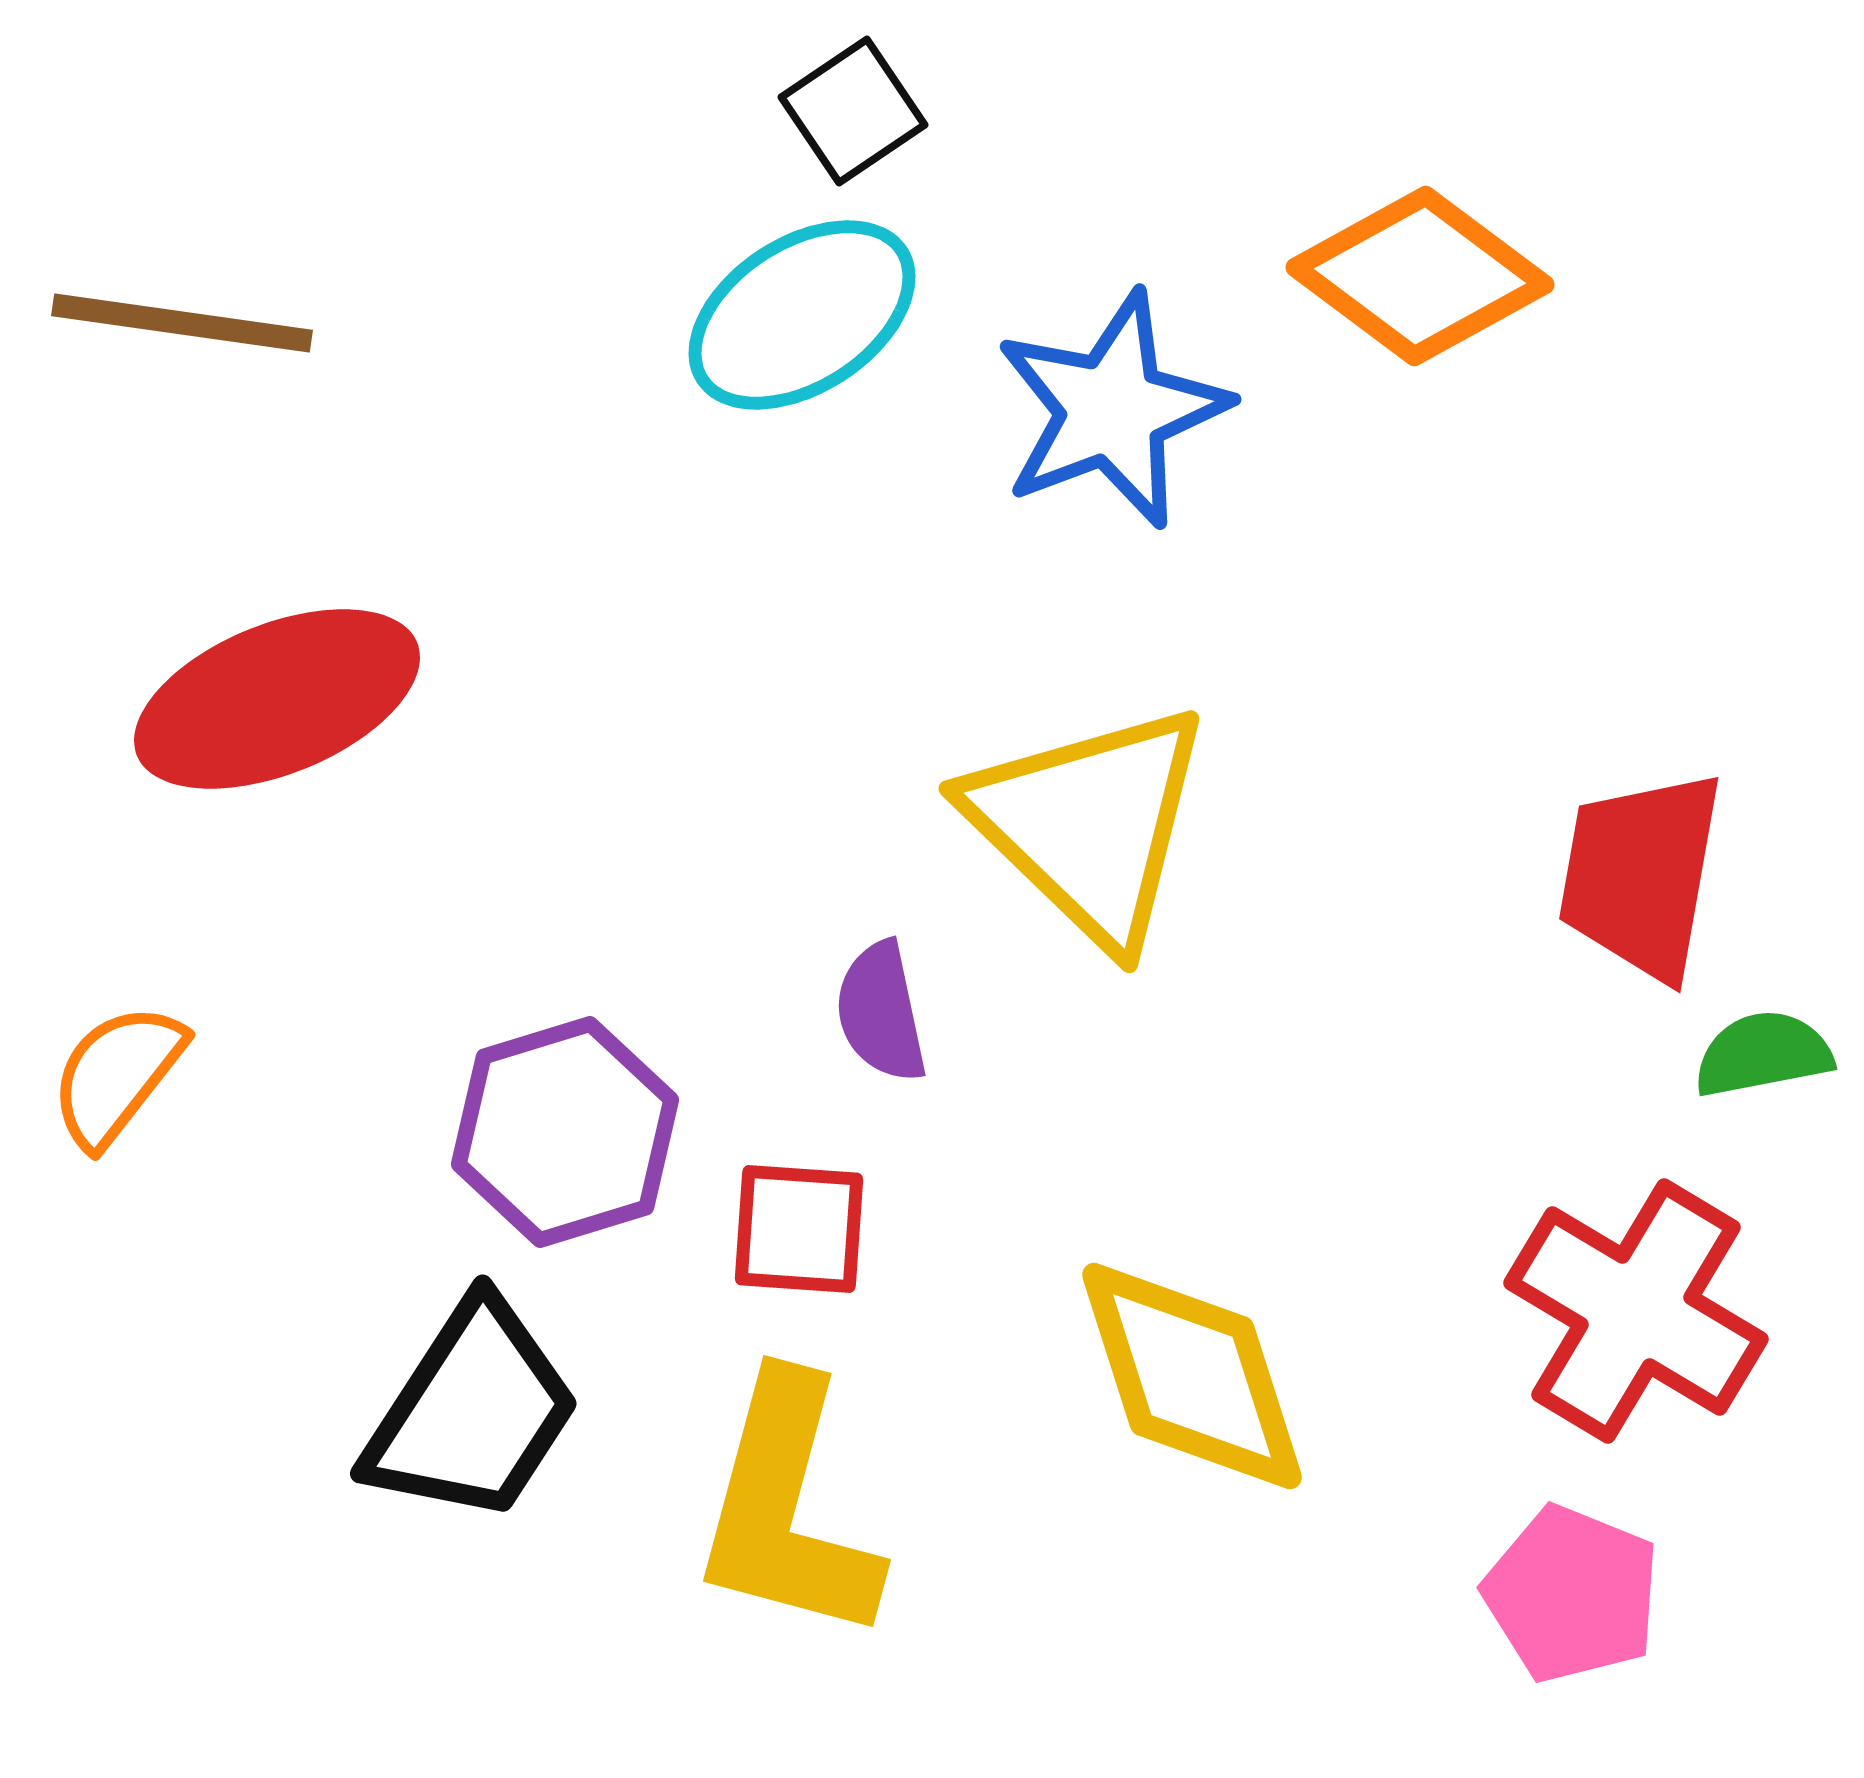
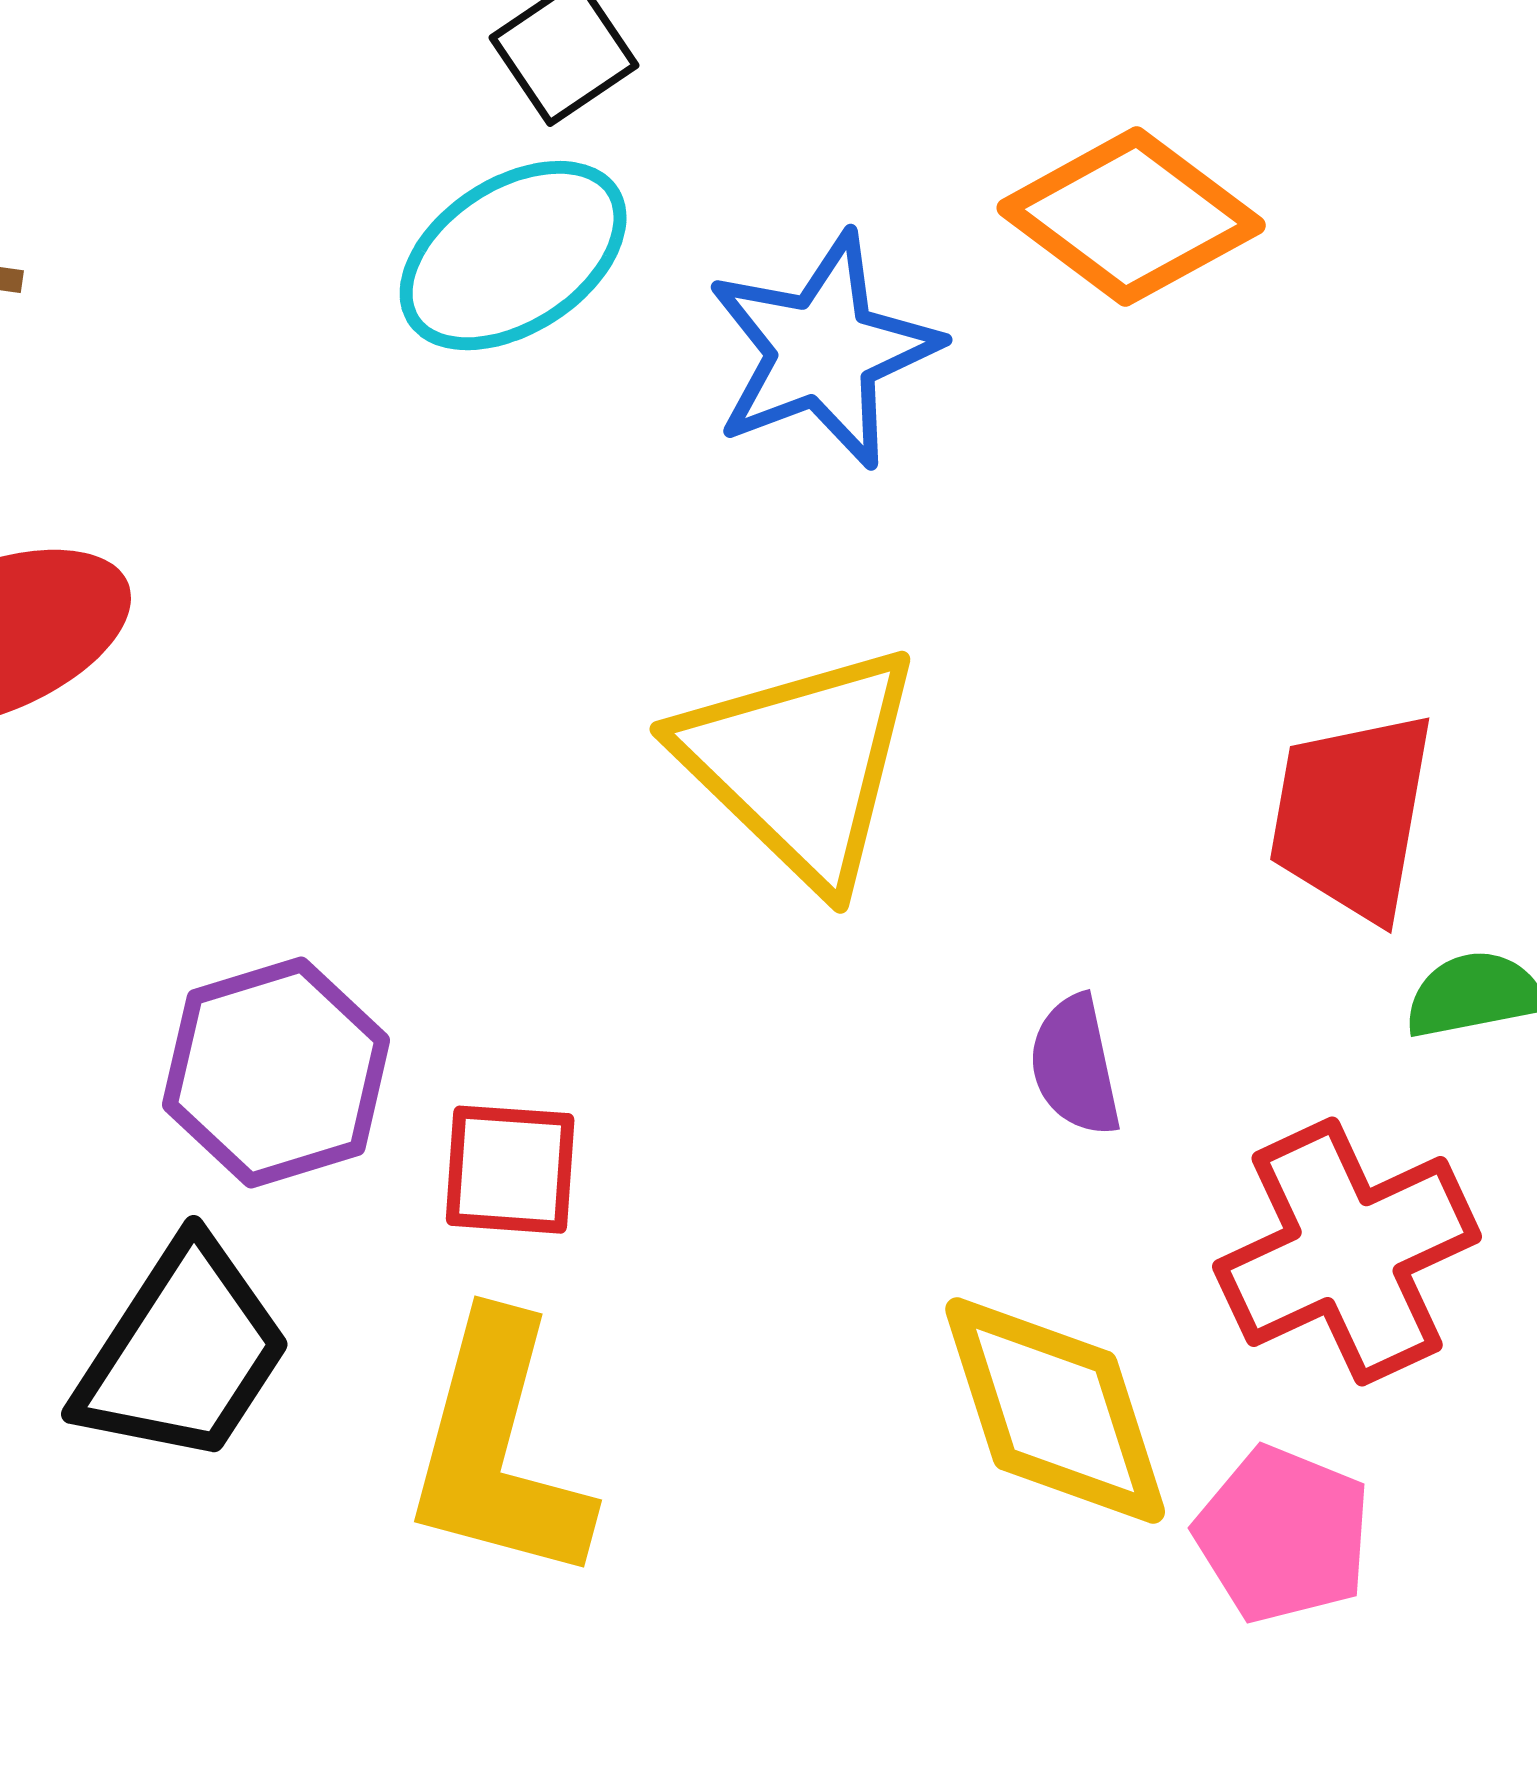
purple semicircle: (881, 1012) -> (1075, 1066), moved
red cross: (1636, 1311) -> (1347, 1252), turned 34
yellow diamond: (1192, 1376) -> (1055, 1411), moved

